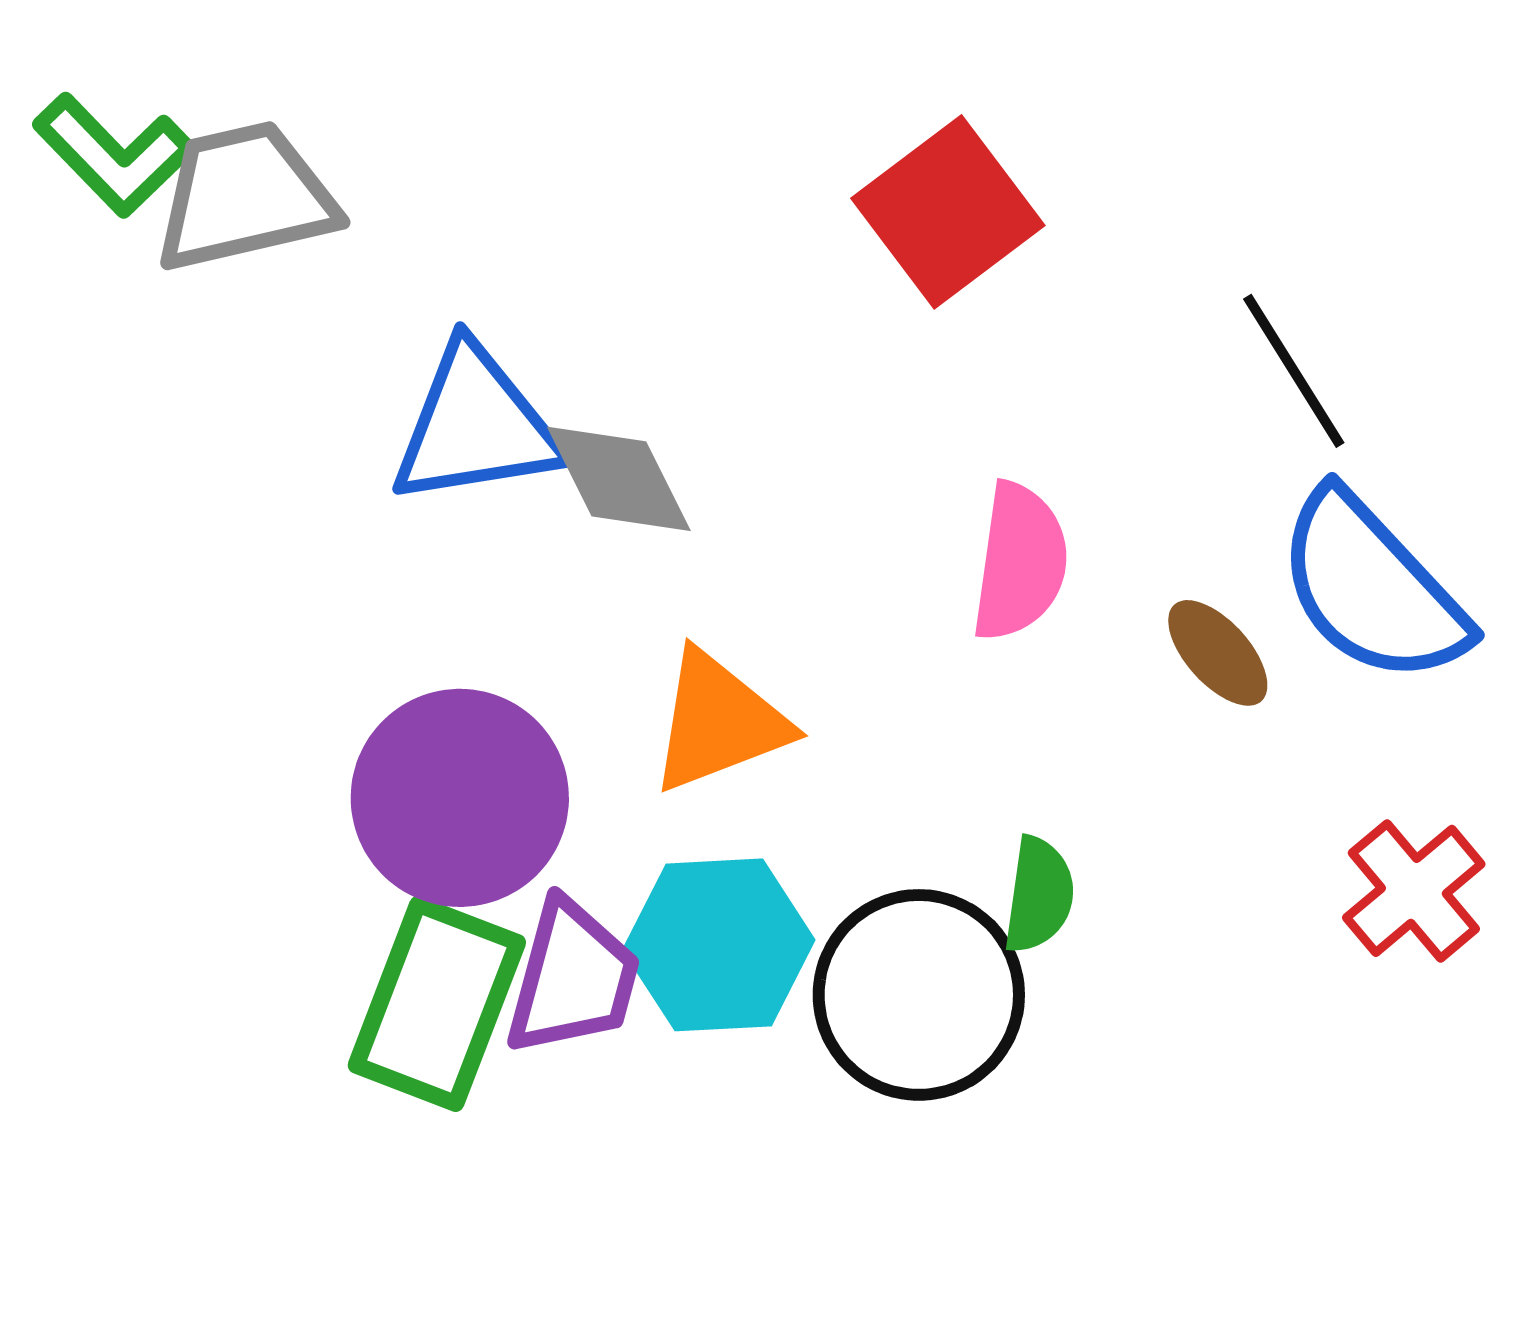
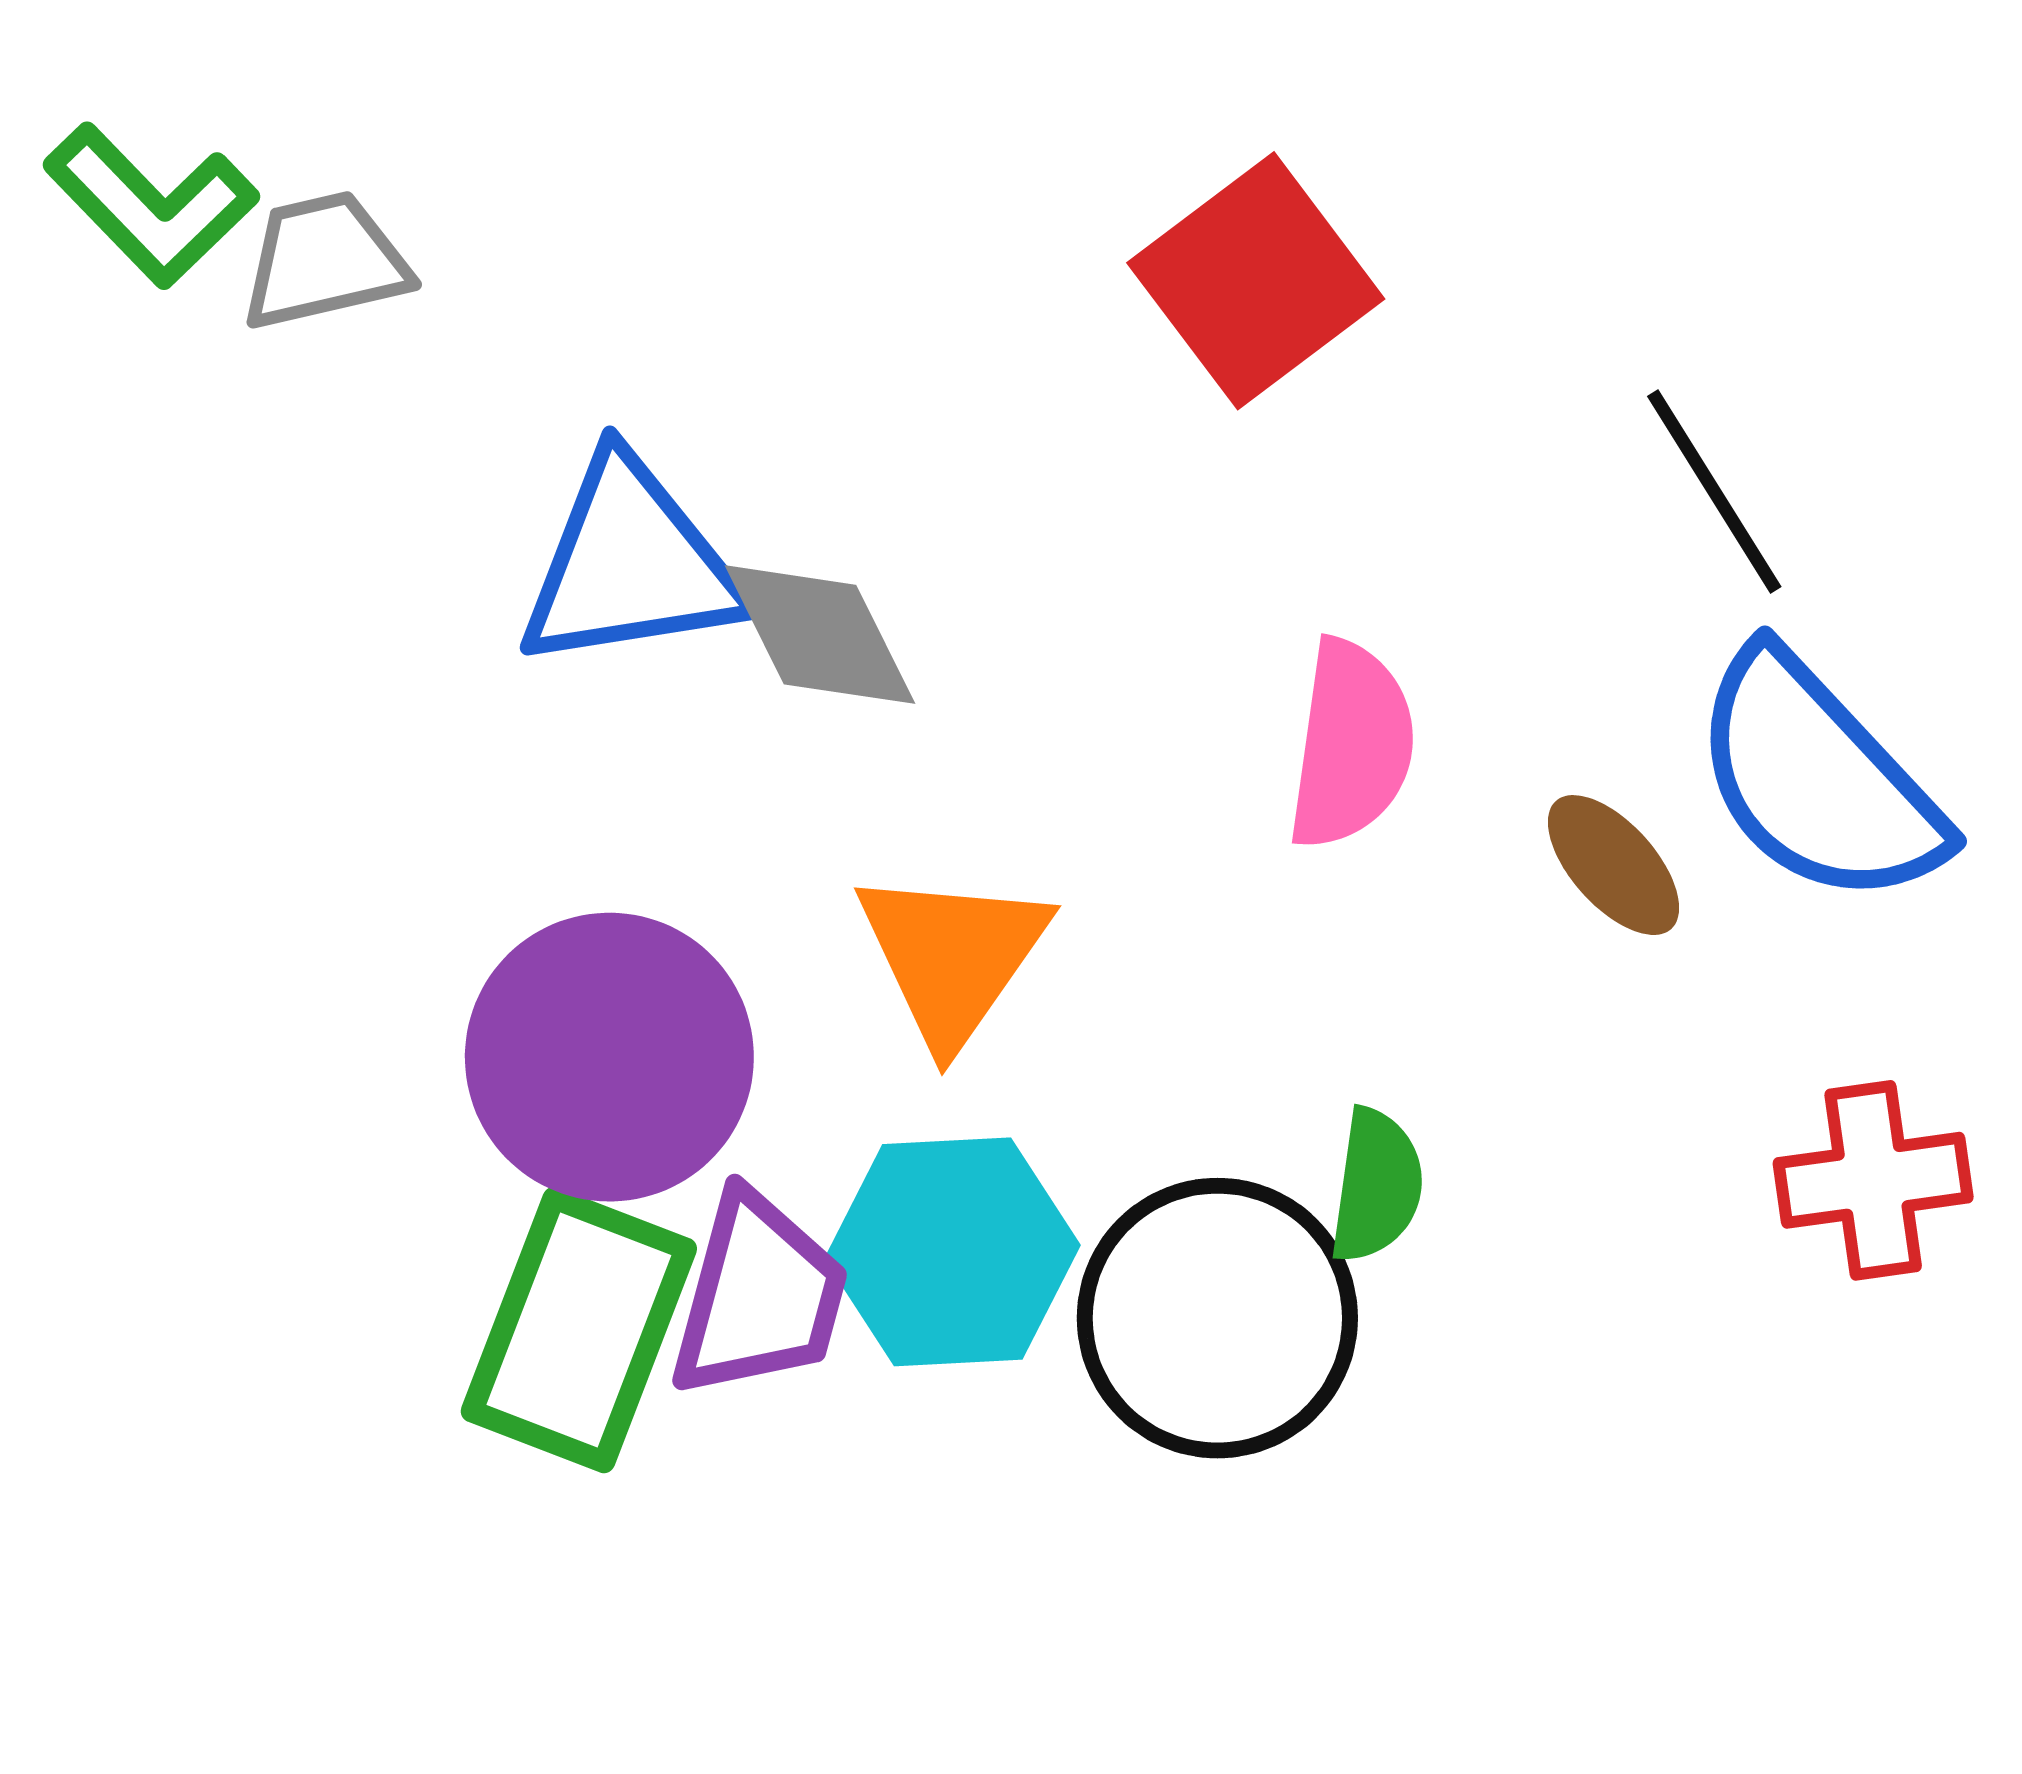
gray trapezoid: (245, 197) -> (325, 261), size x0.7
orange triangle: (719, 722) -> (952, 956), turned -34
red cross: (1414, 891) -> (1873, 1180), turned 32

